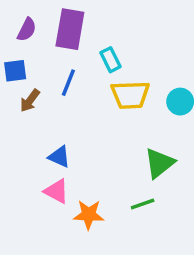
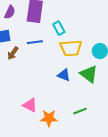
blue line: (68, 83) -> (35, 42), turned 63
blue triangle: (59, 157) -> (64, 75), moved
green triangle: (159, 163) -> (89, 74), moved, turned -42

